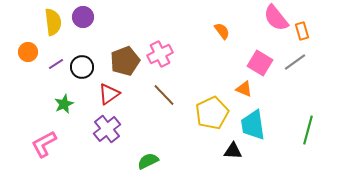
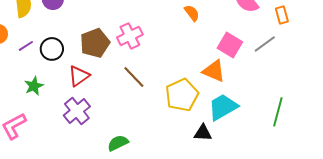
orange rectangle: (302, 31) -> (282, 15), moved
orange triangle: (244, 89) -> (214, 71), size x1.4
cyan trapezoid: (253, 125) -> (223, 107), turned 68

